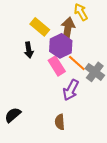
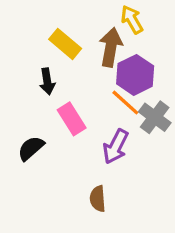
purple hexagon: (61, 46) -> (135, 75), moved
pink rectangle: (57, 66) -> (72, 119), moved
black semicircle: (13, 115) -> (31, 148), moved

